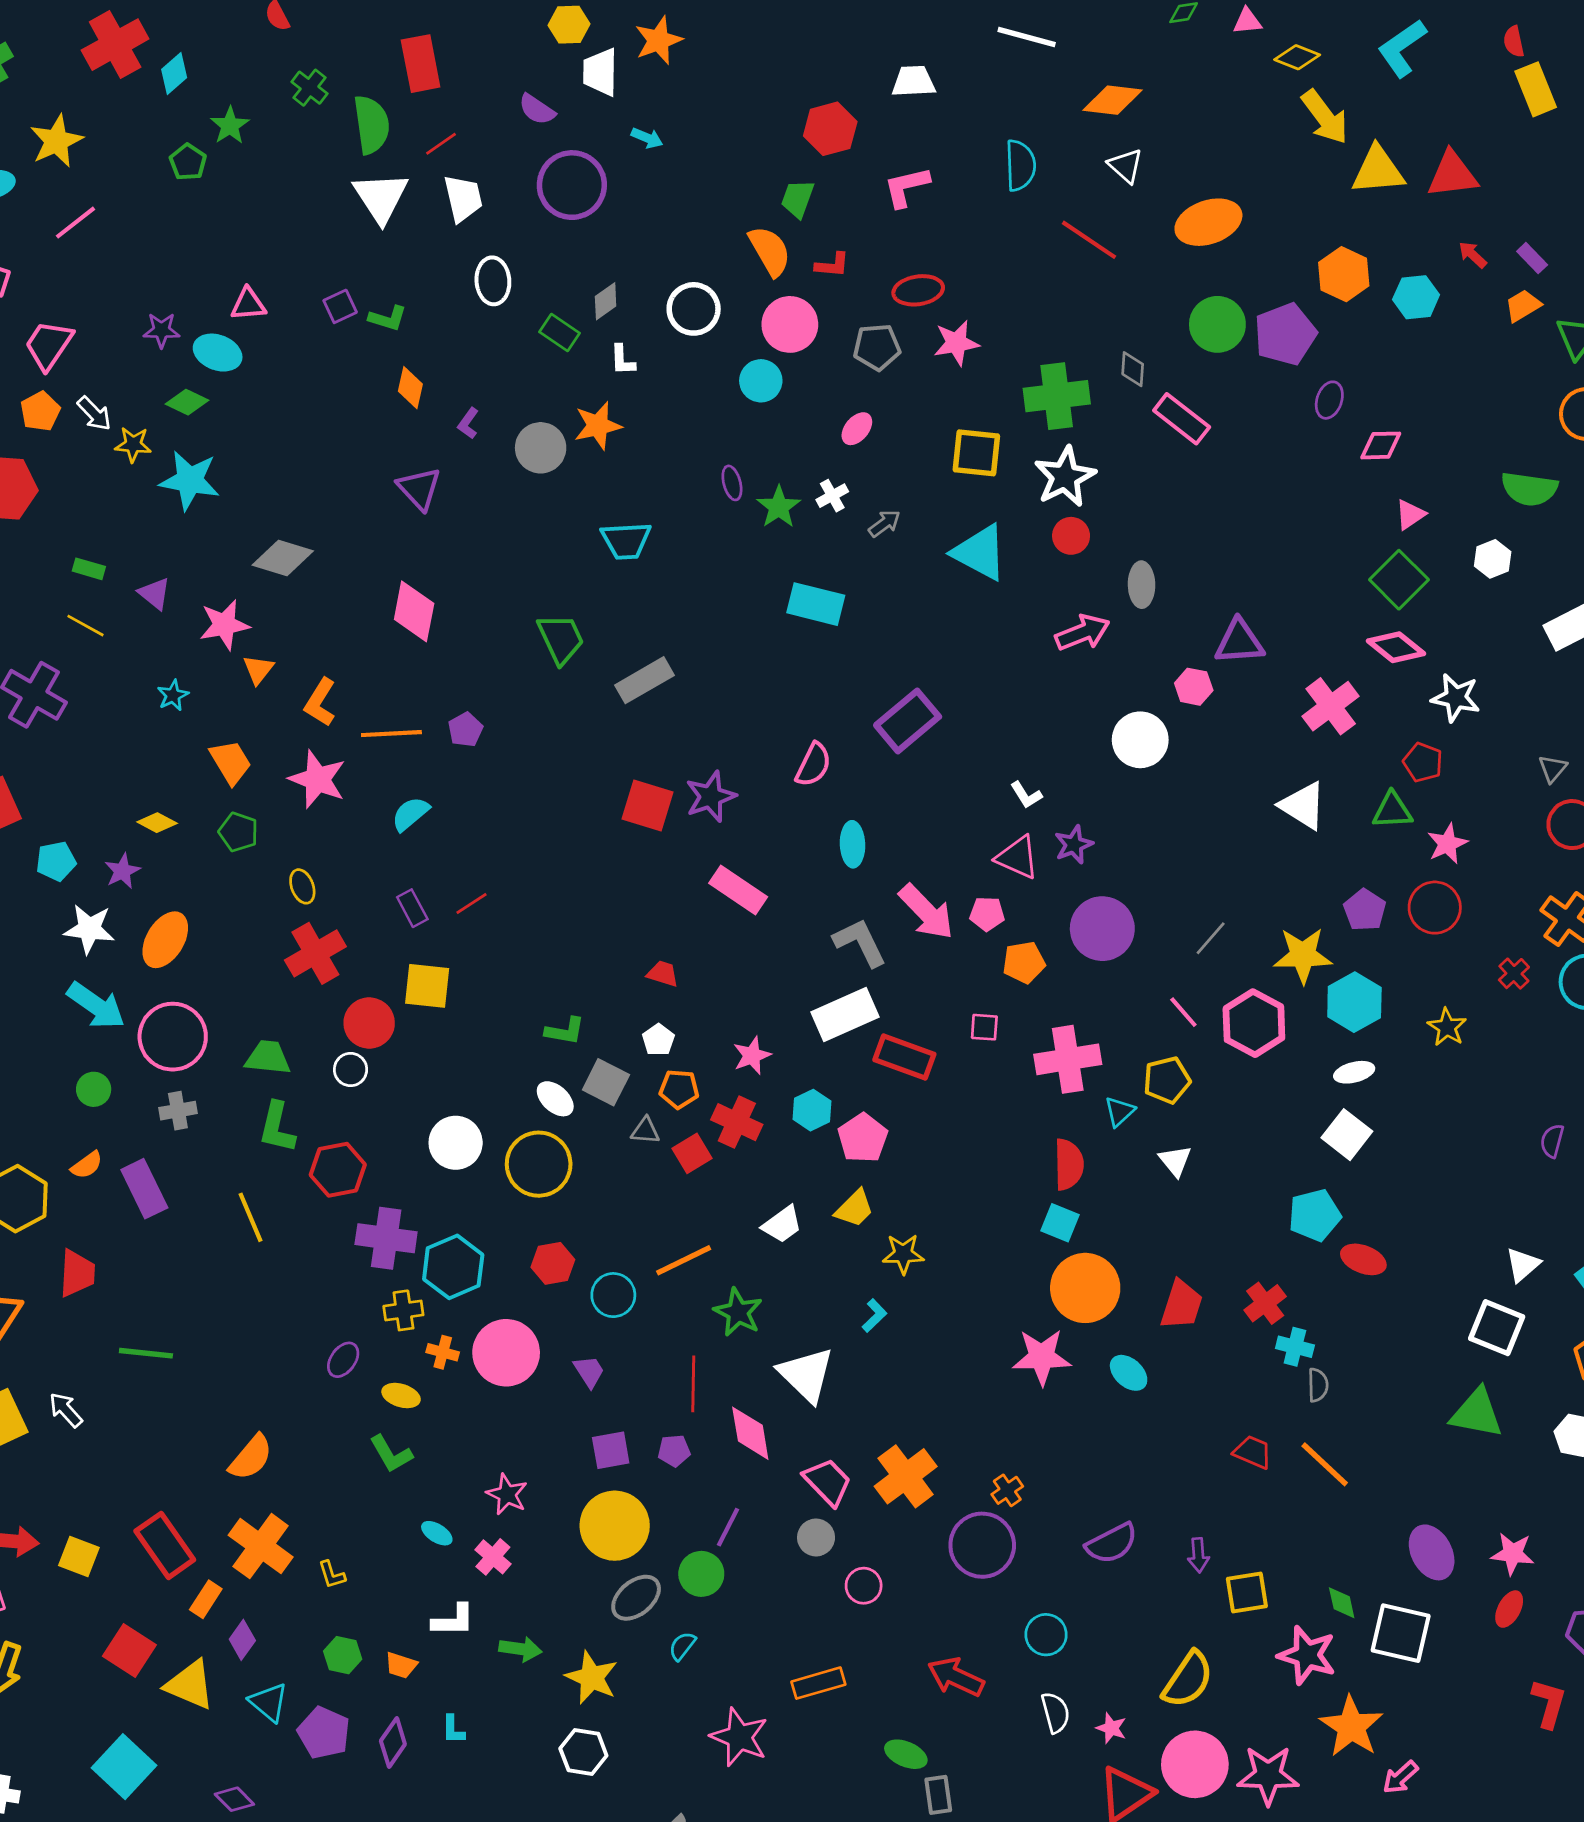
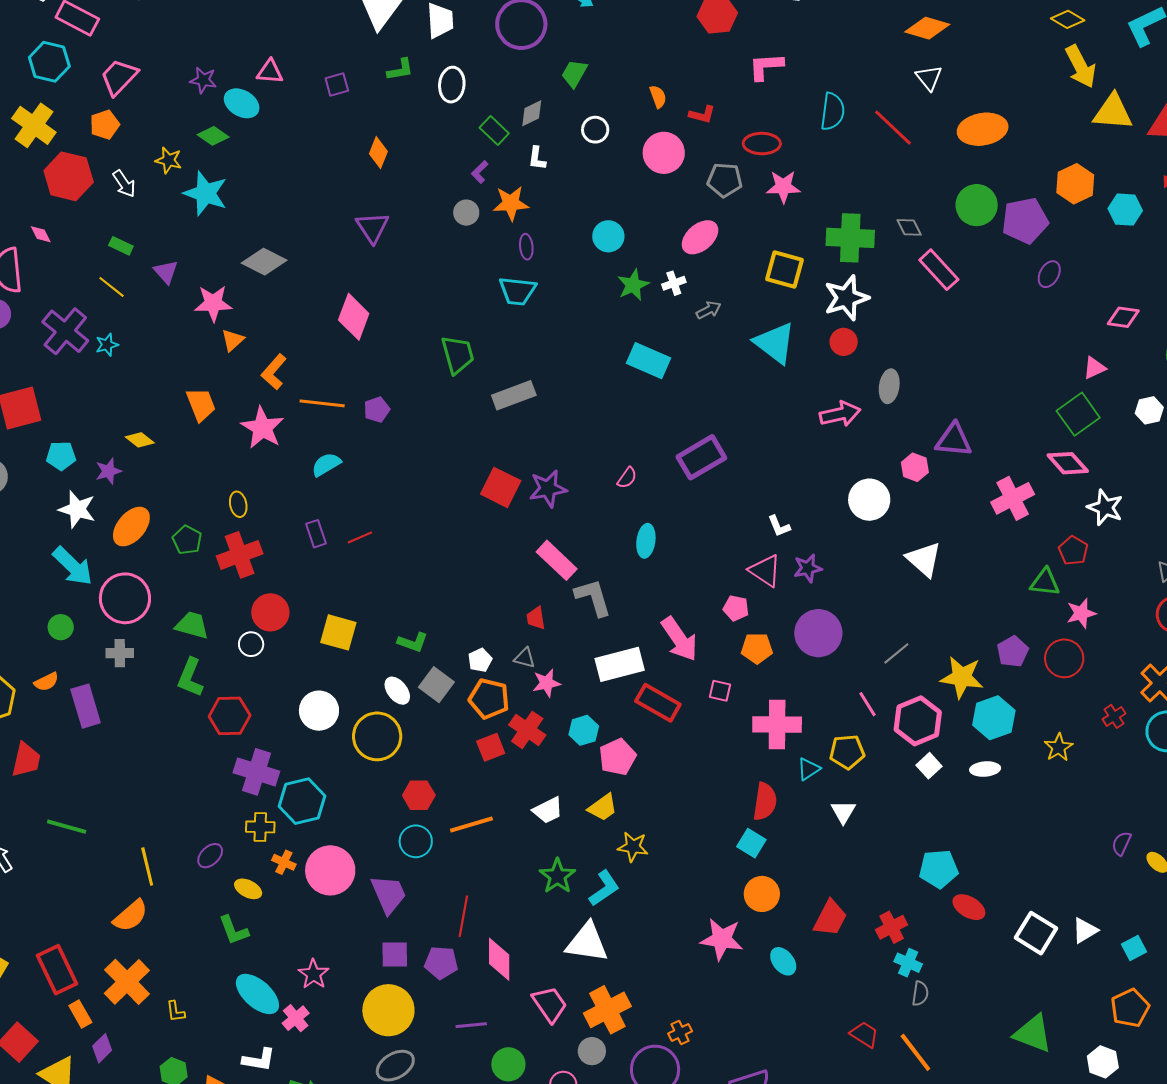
cyan semicircle: (1020, 165) -> (833, 111), moved
green trapezoid: (798, 199) -> (574, 73), moved
orange semicircle: (770, 251) -> (658, 97), size x0.6
white circle: (694, 309) -> (595, 130), size x0.7
green L-shape: (388, 318) -> (400, 70), moved, turned -36
gray diamond: (1133, 369) -> (909, 227), turned -40
cyan circle: (761, 381) -> (608, 236), moved
white arrow: (94, 413) -> (124, 184), moved
purple L-shape: (468, 423) -> (480, 172), moved
pink ellipse: (857, 429) -> (700, 237), size x1.5
pink diamond: (1381, 445) -> (1123, 317), moved
gray circle: (541, 448) -> (466, 213), size x0.7
purple ellipse: (732, 483) -> (526, 247), moved
cyan star: (173, 695) -> (107, 345), moved
pink semicircle: (813, 765) -> (627, 478), size x0.7
white triangle: (1303, 806) -> (924, 559), moved
green pentagon: (238, 832) -> (187, 540), moved
pink arrow: (926, 912) -> (679, 639), moved
gray L-shape: (860, 942) -> (593, 597), moved
red trapezoid: (663, 974) -> (536, 618), moved, turned -125
yellow square: (427, 986) -> (338, 632), moved
orange pentagon: (679, 1089) -> (489, 699), size x1.4
gray triangle: (645, 1131) -> (525, 658), moved
white square: (1347, 1135) -> (929, 766), moved, size x0.7
yellow line: (250, 1217) -> (147, 866), moved
red hexagon: (553, 1263) -> (419, 795), moved
orange circle: (1085, 1288) -> (762, 894), size x0.7
green star: (738, 1312) -> (557, 876), moved
cyan L-shape: (874, 1316) -> (604, 888), size x1.5
white square: (1497, 1328) -> (1036, 933), moved
purple trapezoid: (589, 1371) -> (389, 894), size x1.6
white triangle: (806, 1375) -> (587, 943), moved, turned -45
purple pentagon: (674, 1451) -> (441, 963), size x1.4
purple line: (728, 1527) -> (471, 1025), turned 48
cyan ellipse: (437, 1533) -> (257, 994), size x2.0
gray circle: (816, 1537) -> (592, 1051), moved
green circle: (701, 1574) -> (508, 1064), moved
orange rectangle: (206, 1599) -> (80, 1014), turned -72

